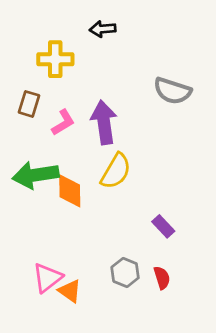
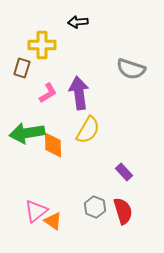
brown rectangle: (29, 104) -> (22, 68), moved
red semicircle: (162, 278) -> (123, 211), size x1.5

